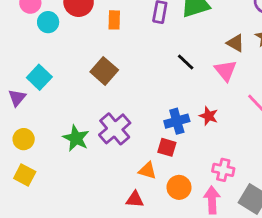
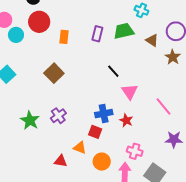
brown triangle: (235, 43) -> (152, 40), moved
pink triangle: (226, 71) -> (130, 92), moved
red star: (209, 116) -> (126, 120), moved
purple cross: (115, 129) -> (58, 116), size x0.7
red triangle: (135, 199) -> (61, 161), moved

